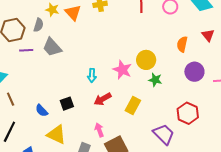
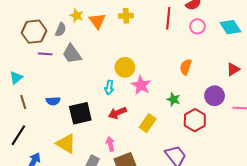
red triangle: (208, 35) -> (233, 69), moved, turned 32
orange semicircle: (182, 44) -> (186, 67), moved
yellow circle: (146, 60) -> (125, 67), moved
black square: (67, 104) -> (80, 113), size x1.6
blue semicircle: (42, 111) -> (53, 101), moved, turned -56
red hexagon: (188, 113) -> (195, 120), moved

